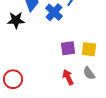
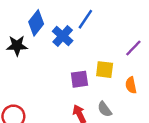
yellow square: (89, 49) -> (105, 70), moved

